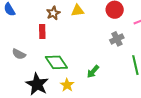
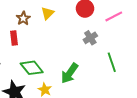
yellow triangle: (78, 11) -> (48, 13), turned -32
green arrow: (93, 72) -> (69, 73), size x1.5

